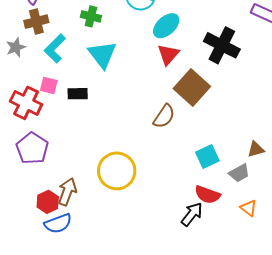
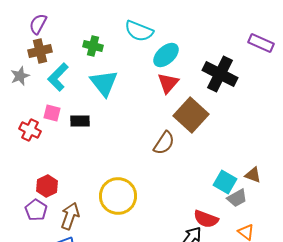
red cross: (26, 103) -> (30, 130), size x0.7
purple pentagon: (32, 148) -> (36, 210), moved, size x0.7
brown triangle: (256, 149) -> (253, 175), turned 36
cyan square: (207, 157) -> (225, 182), moved, turned -35
red hexagon: (48, 202) -> (47, 186), moved

